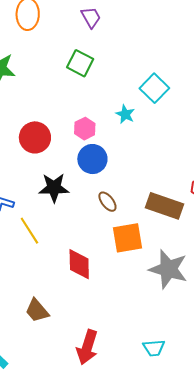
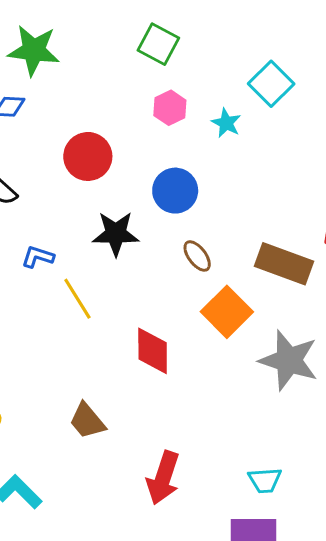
pink hexagon: (85, 129) -> (170, 108), moved
orange square: (127, 238) -> (227, 312), turned -36

